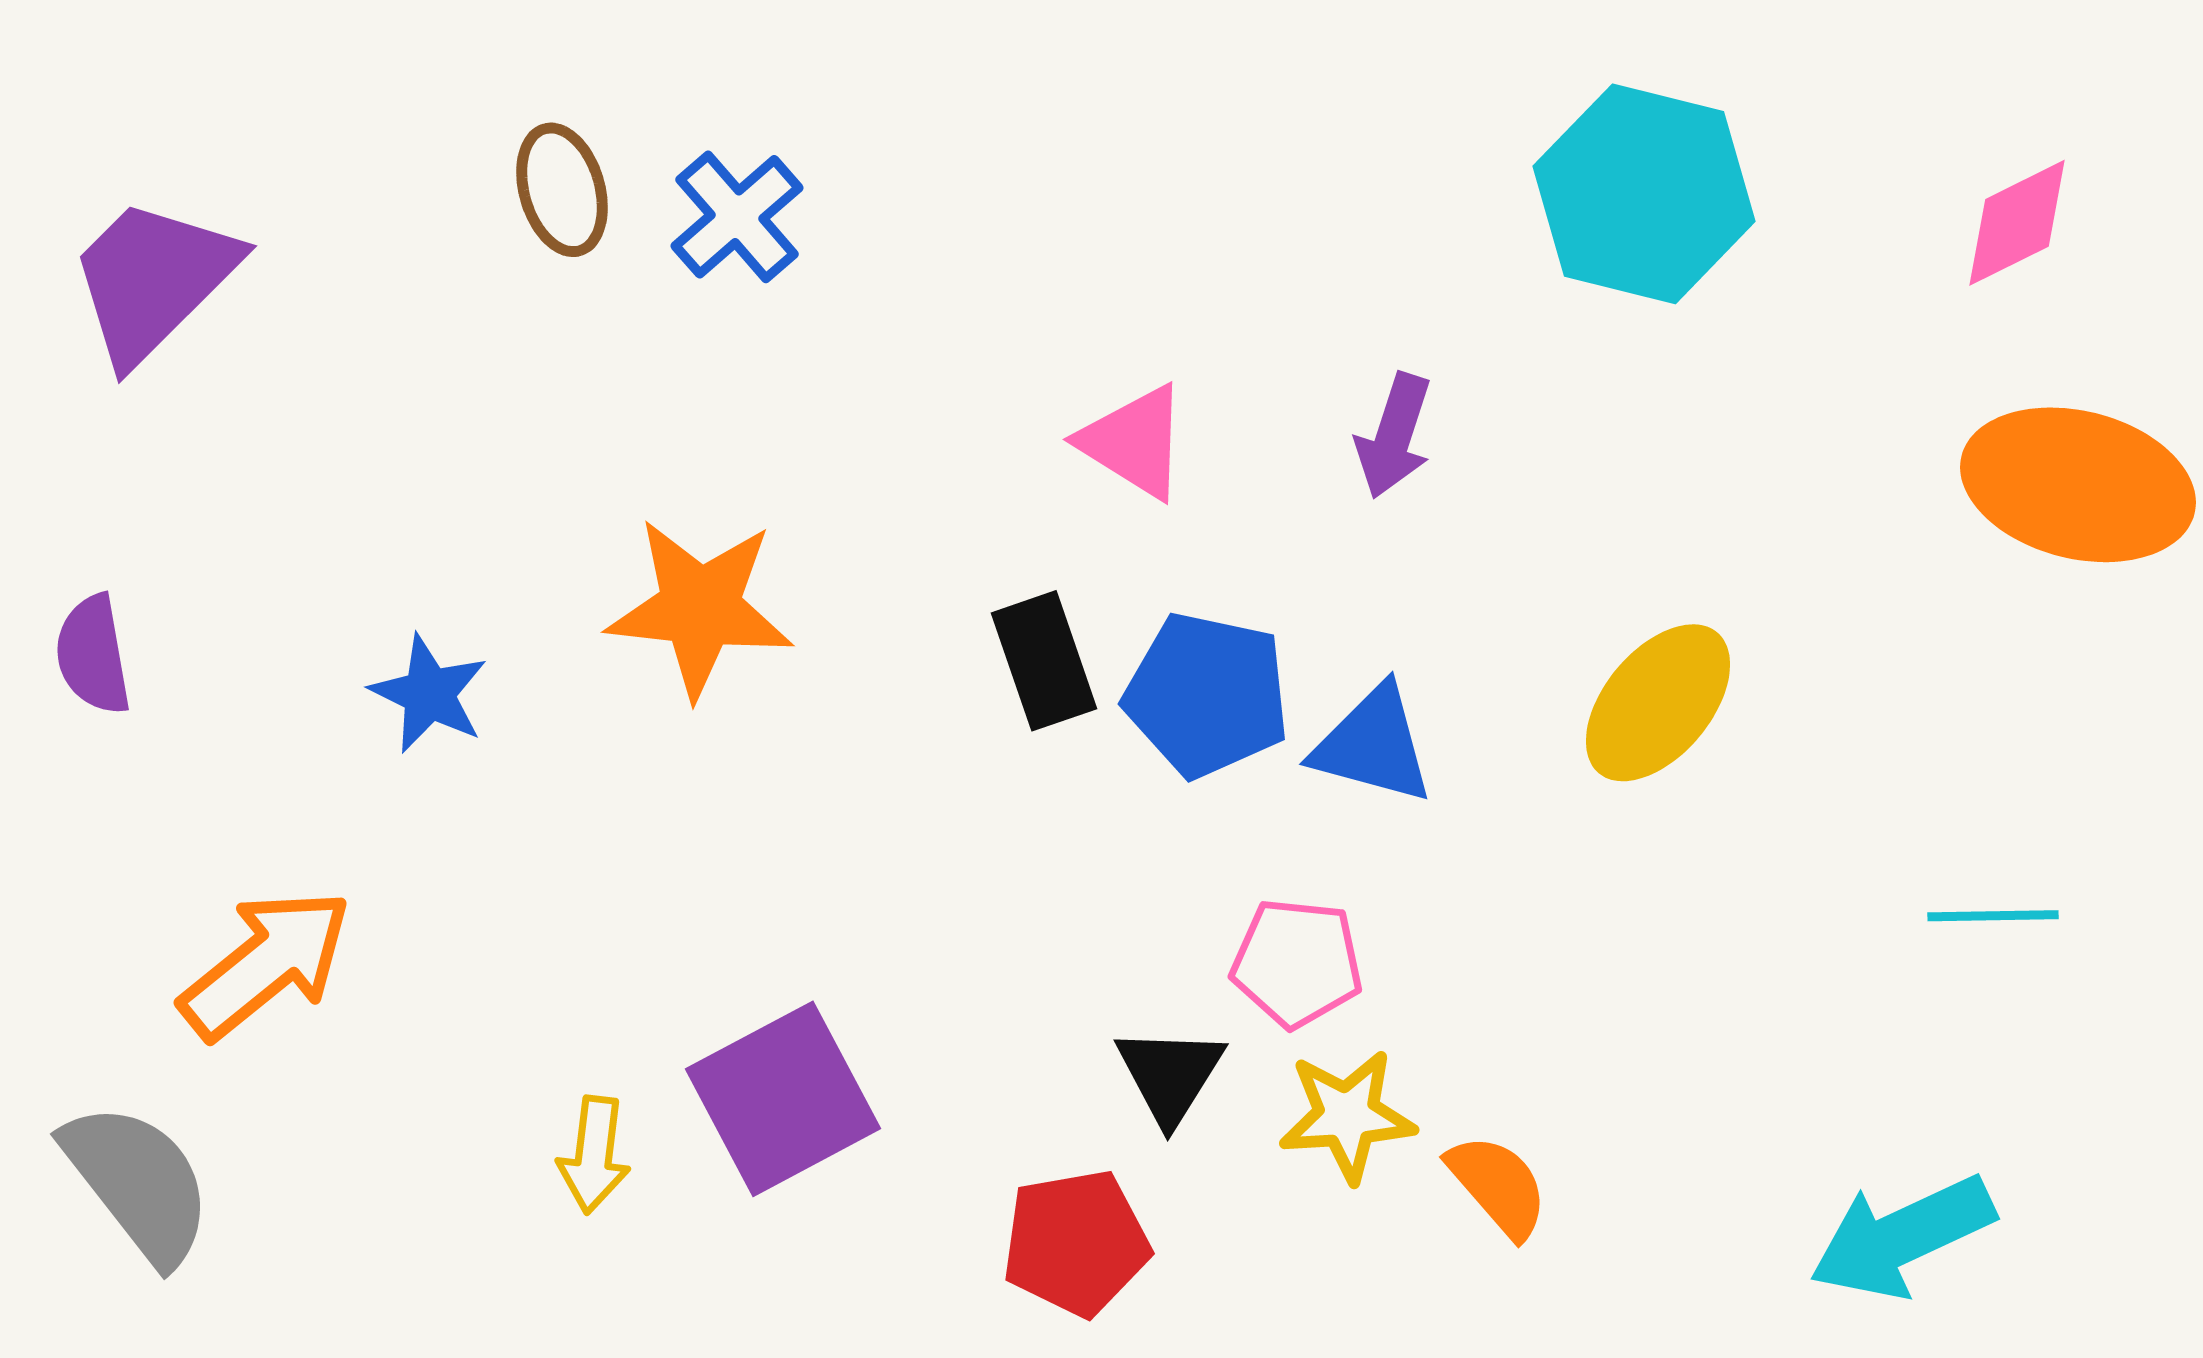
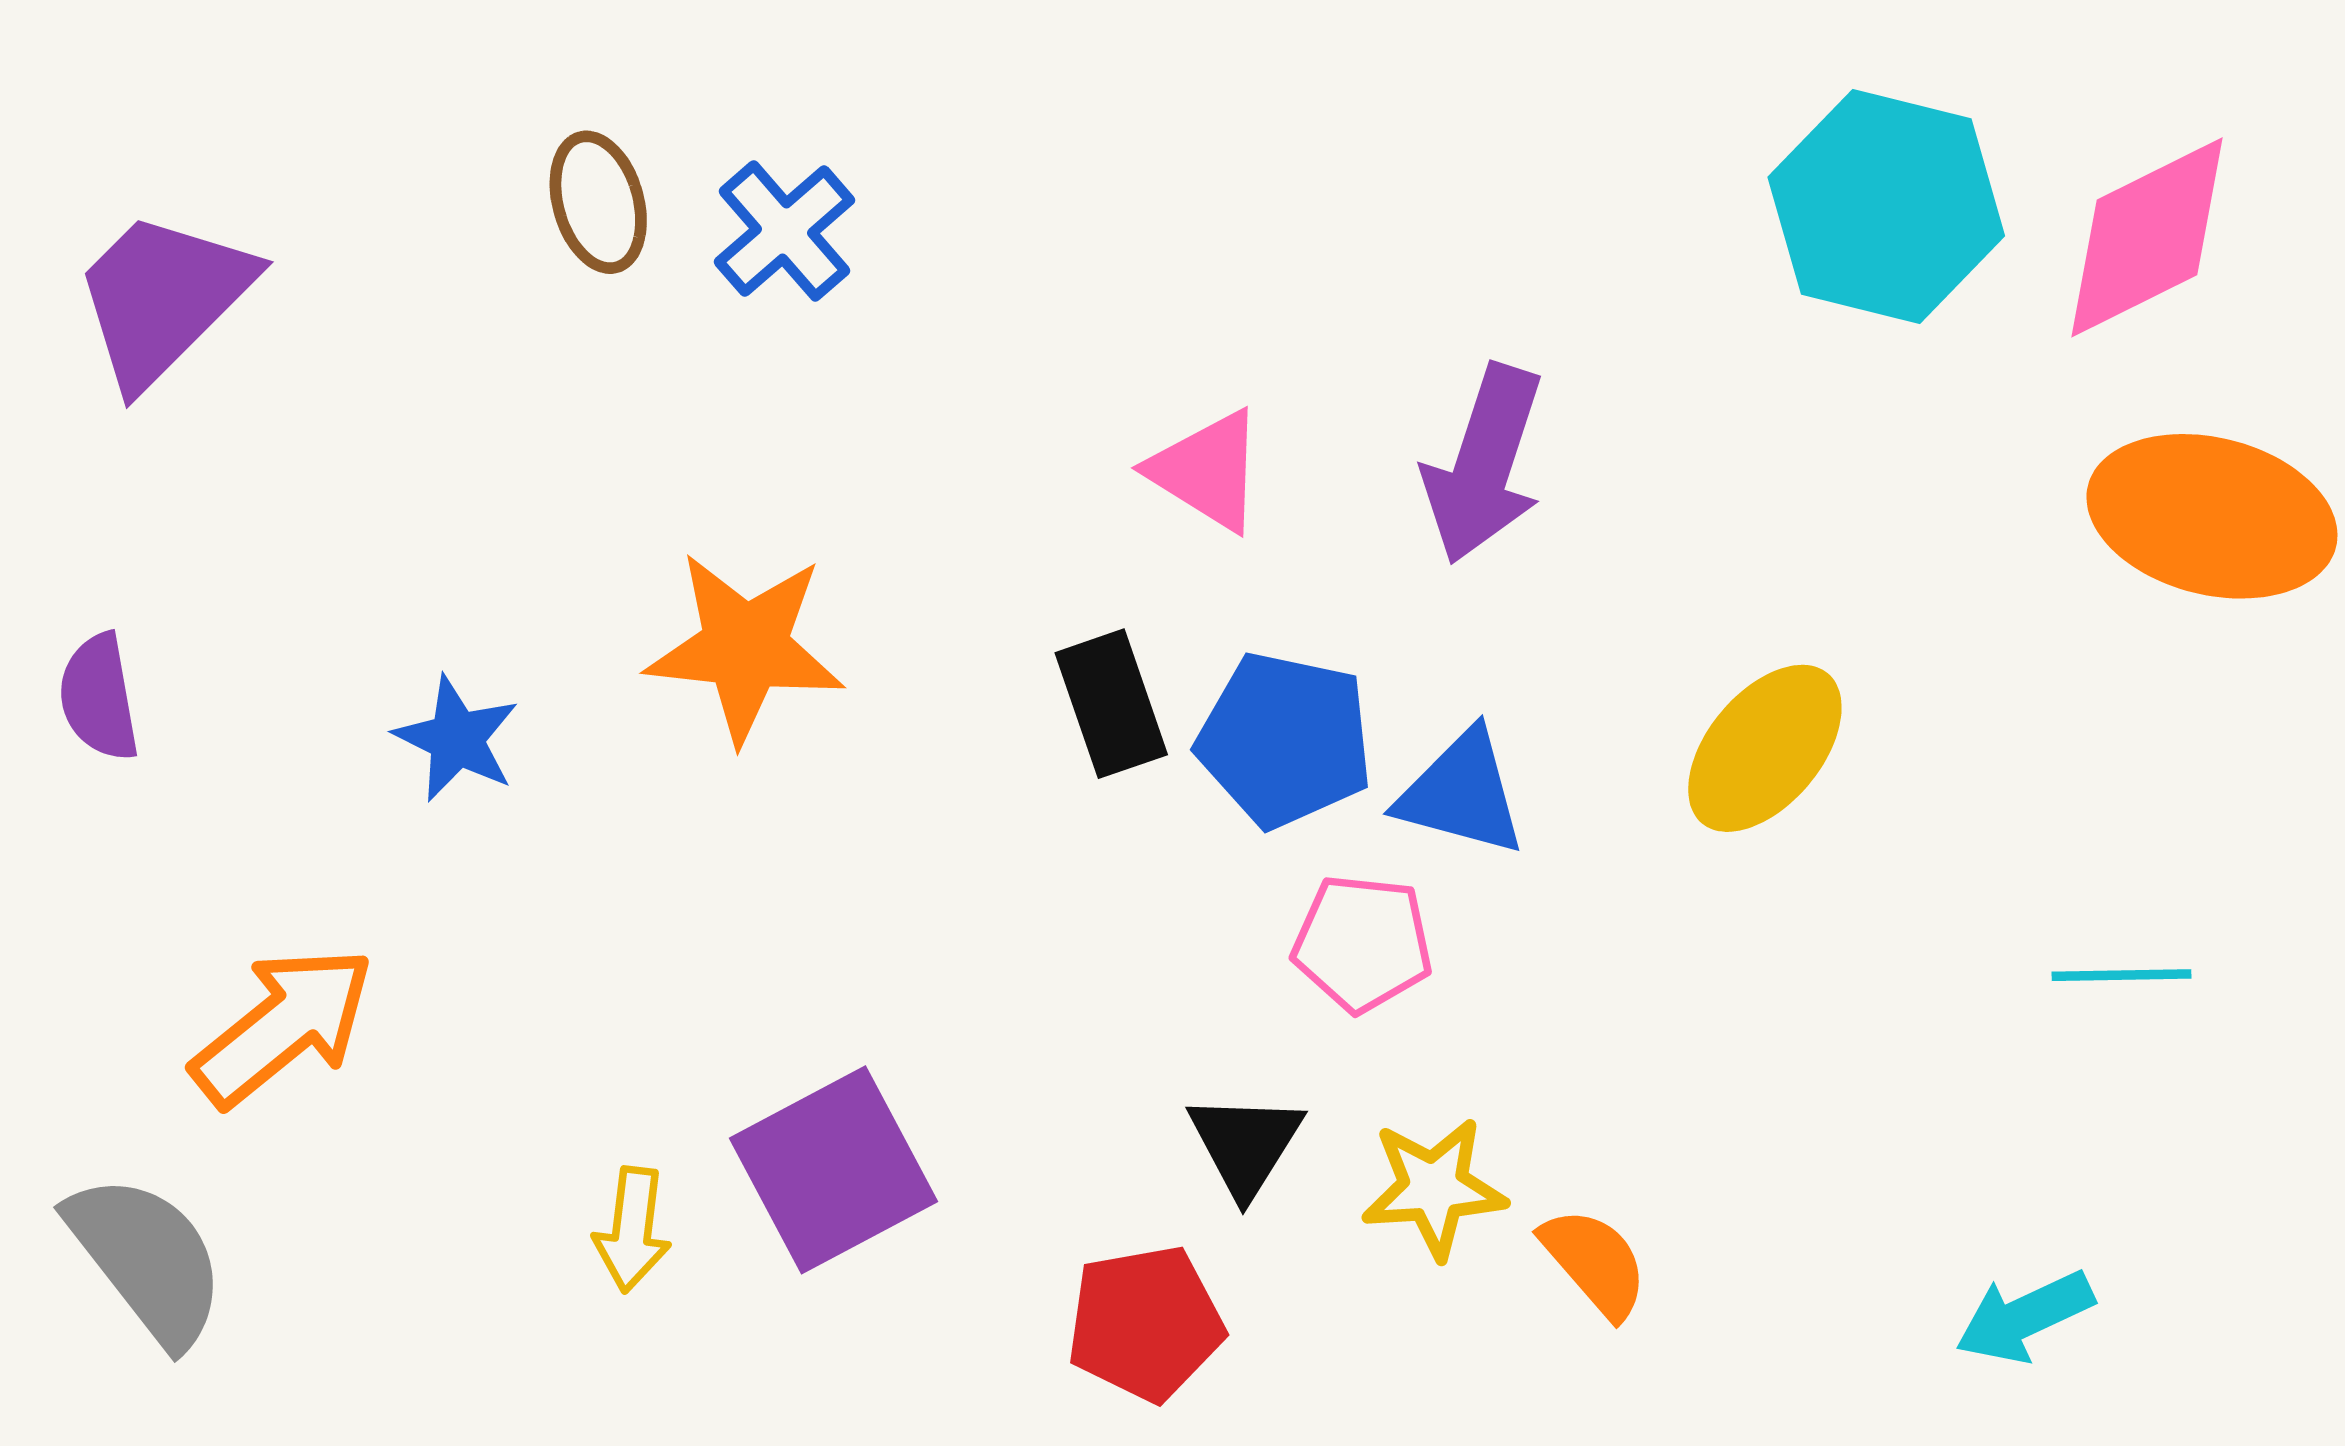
cyan hexagon: (1644, 194) -> (1886, 207), moved
pink diamond: (2017, 223) -> (2147, 237), size x1.5
purple arrow: (1394, 436) -> (1484, 464), size x1.5
pink pentagon: (1297, 963) -> (1363, 943), moved
cyan arrow: (1902, 1237) -> (2025, 1317), size x0.7

